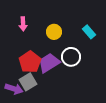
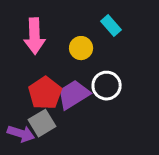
pink arrow: (23, 24) -> (34, 36), size x1.6
cyan rectangle: (89, 32) -> (111, 26), moved

